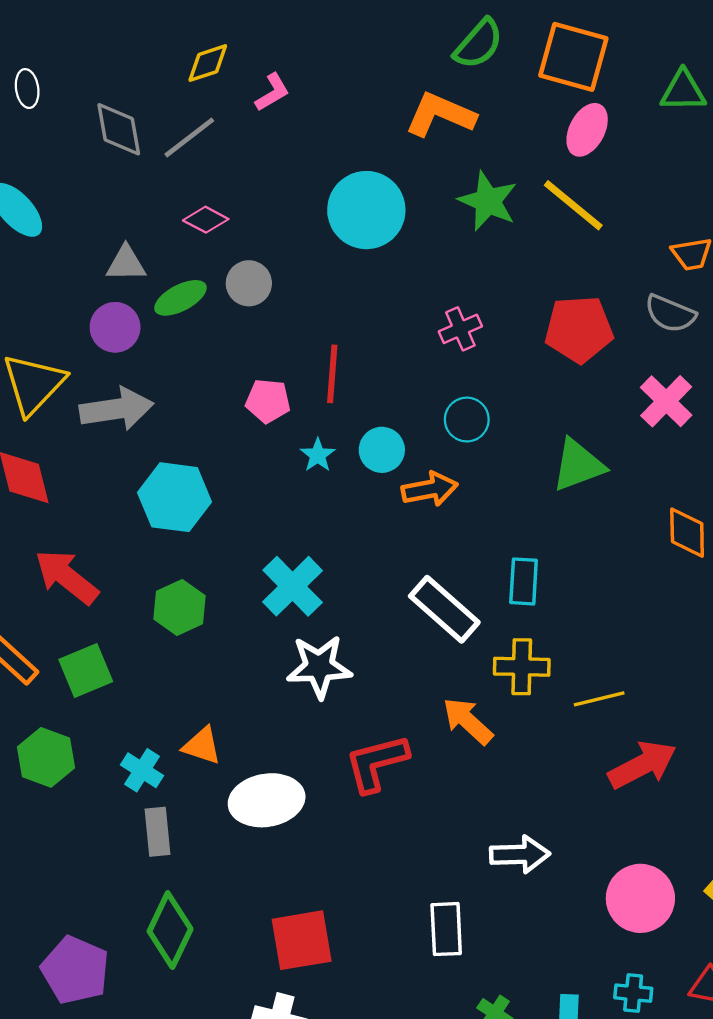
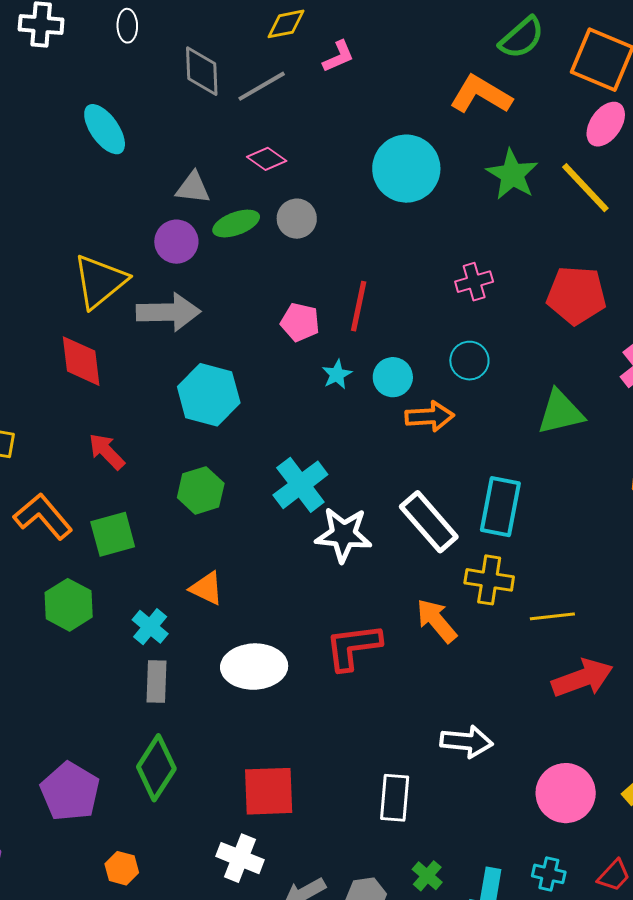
red arrow: (67, 577) -> (107, 451), size x0.7
cyan rectangle: (524, 581) -> (500, 507), size x1.4
white star: (319, 667) -> (343, 535), moved
orange triangle: (202, 746) -> (206, 588), moved

